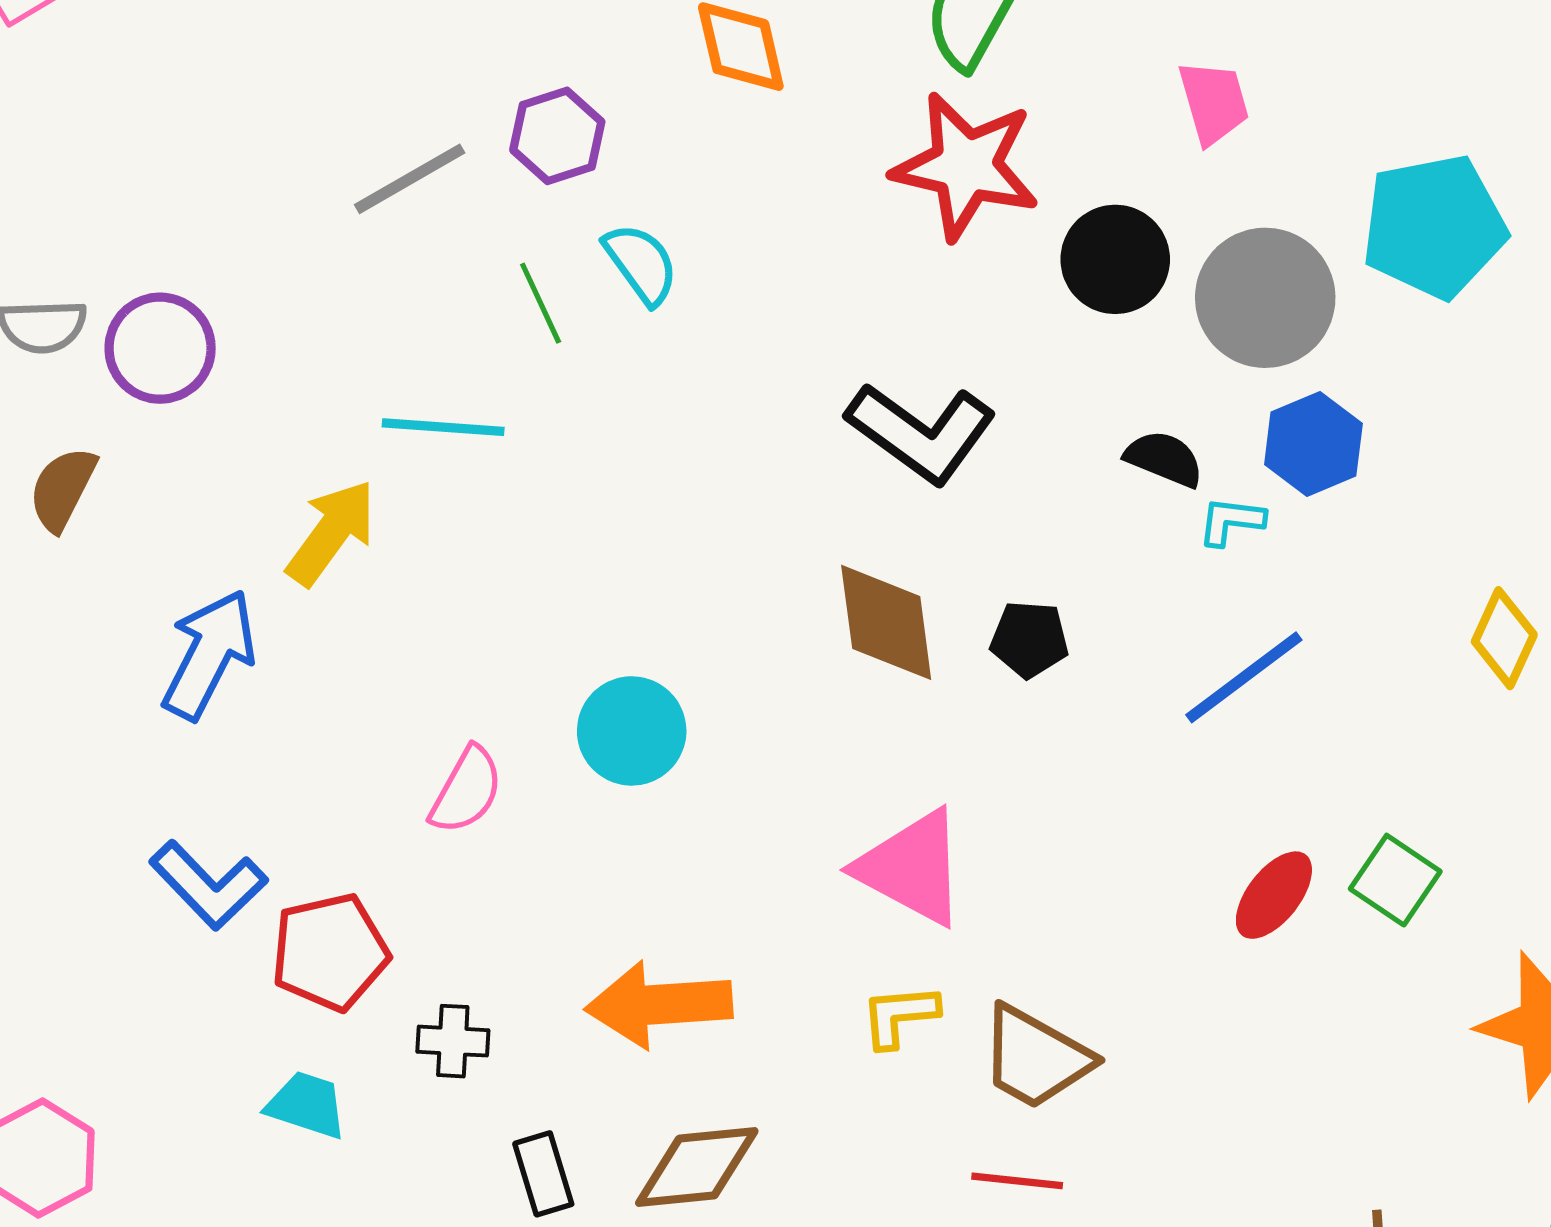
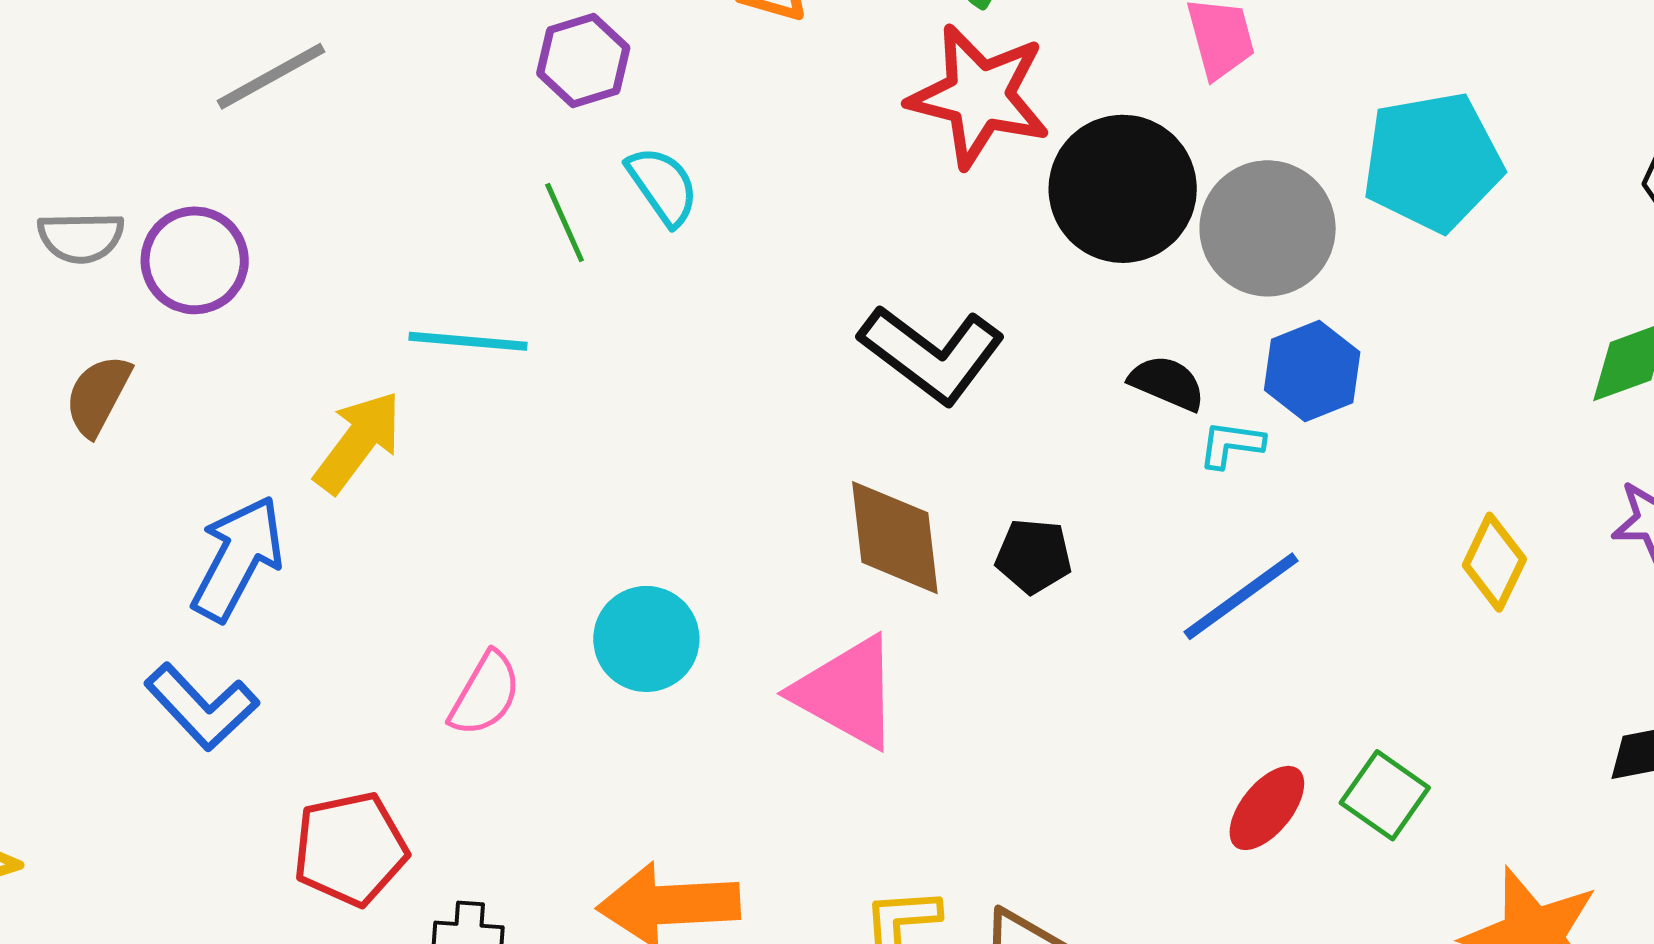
gray line: (410, 179) -> (271, 76), moved
black circle: (1115, 259) -> (1123, 189), size x1.4
pink triangle: (912, 868) -> (847, 692), moved
blue L-shape: (208, 885) -> (202, 707), moved

